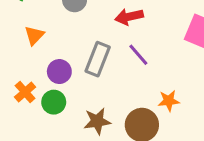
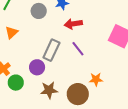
purple circle: (59, 72) -> (37, 67), moved
green circle: (54, 102) -> (16, 83), moved

